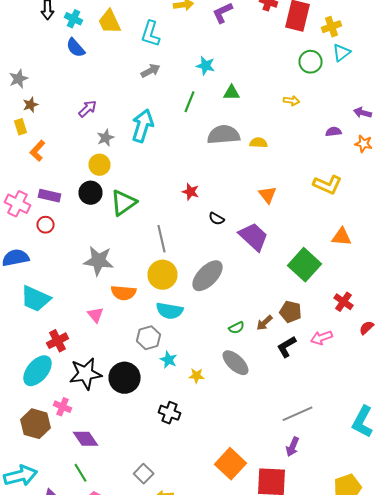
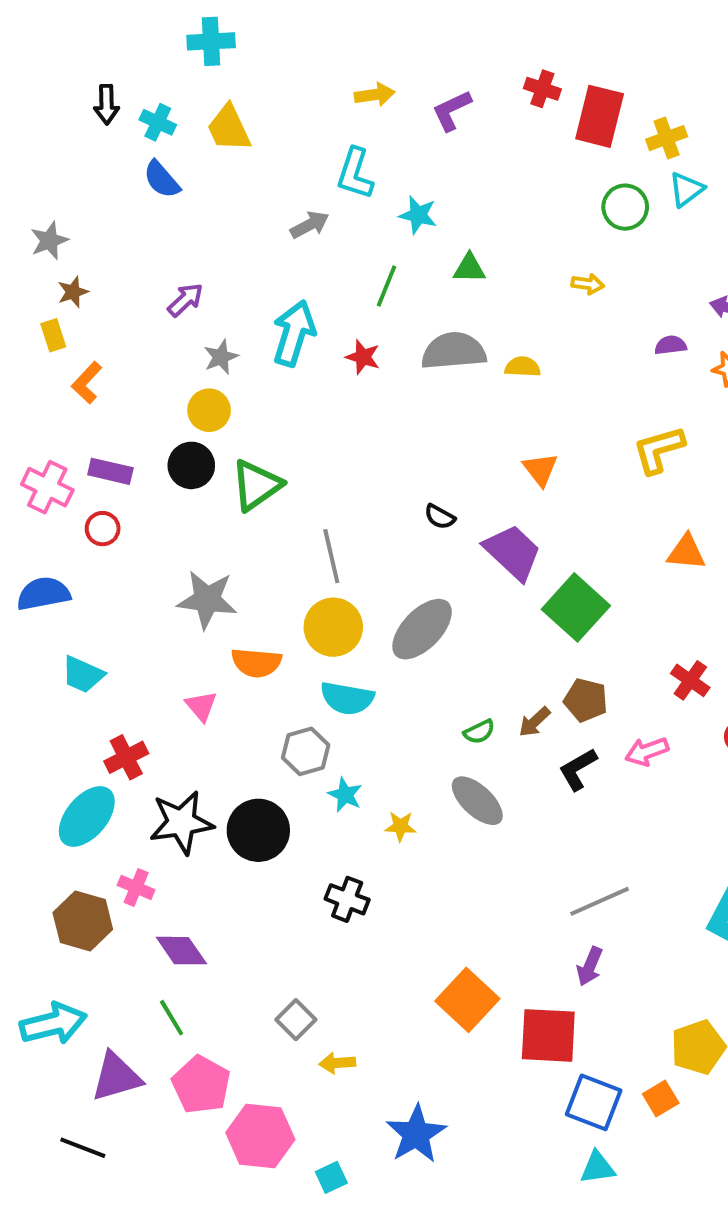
cyan L-shape: (150, 34) -> (355, 174), moved
yellow L-shape: (328, 185) -> (659, 450), turned 140
red star: (190, 192) -> (363, 357), moved
green square: (304, 265) -> (576, 607), moved
cyan trapezoid: (36, 299) -> (83, 674), size x0.7

